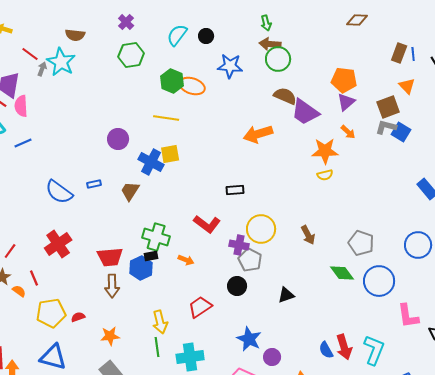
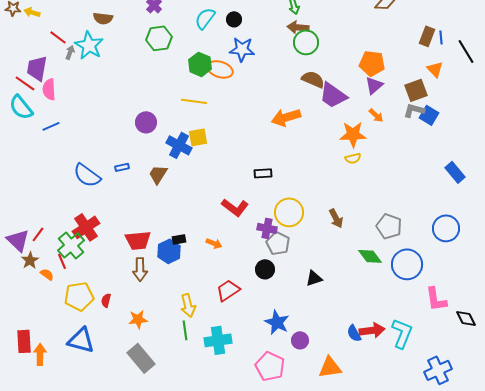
blue star: (230, 66) -> (242, 49), moved
green cross: (156, 237) -> (71, 245), moved, turned 32
red semicircle: (78, 317) -> (106, 300), turned -56
red arrow: (344, 347) -> (372, 330), turned -80

